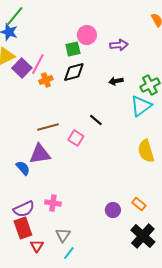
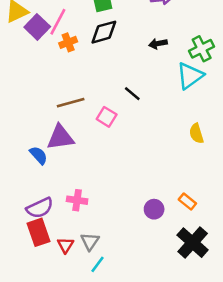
yellow semicircle: (146, 151) -> (196, 133), size x0.7
red triangle: (37, 246) -> (65, 245), moved

